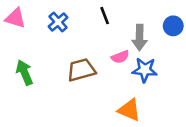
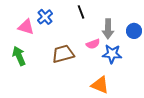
pink triangle: (15, 18) -> (26, 27), moved
blue circle: (173, 26) -> (134, 31), moved

